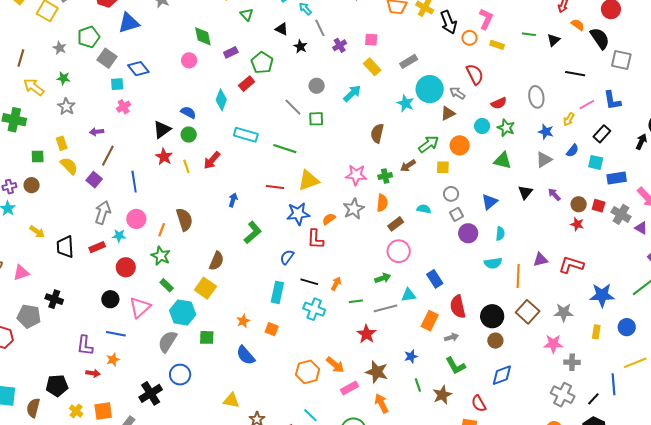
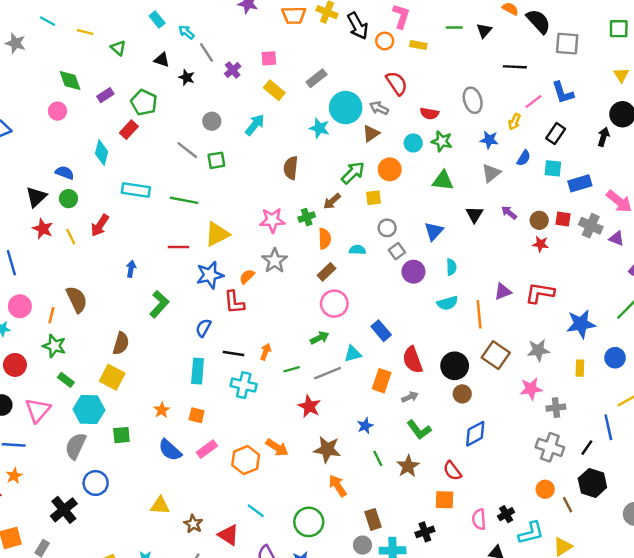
red semicircle: (499, 103) -> (429, 113), turned 42
orange semicircle: (382, 203) -> (325, 239), moved
pink rectangle: (350, 388) -> (207, 449), moved

